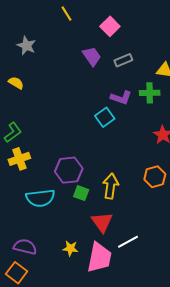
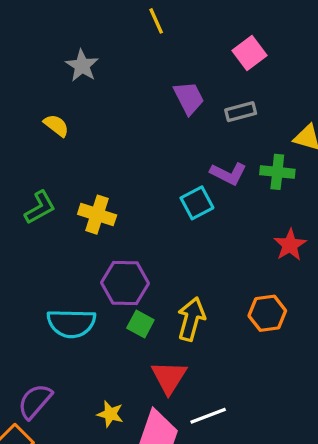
pink square: (110, 26) -> (249, 53), moved
yellow cross: (19, 159) -> (97, 215), moved, turned 30
purple semicircle: (25, 247) -> (35, 401), turned -70

